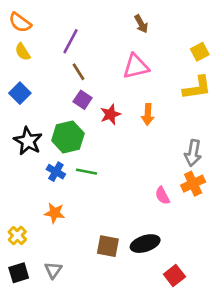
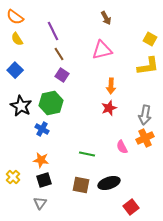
purple line: (71, 41) -> (53, 31), turned -54
yellow square: (200, 52) -> (150, 39), turned -32
red star: (110, 114) -> (109, 108), moved
green line: (87, 172) -> (87, 154), moved
black square: (19, 273) -> (44, 180), moved

